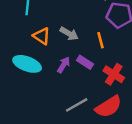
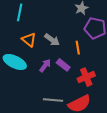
red cross: (114, 74) -> (86, 77), turned 30
gray line: (77, 105) -> (53, 100), turned 30

